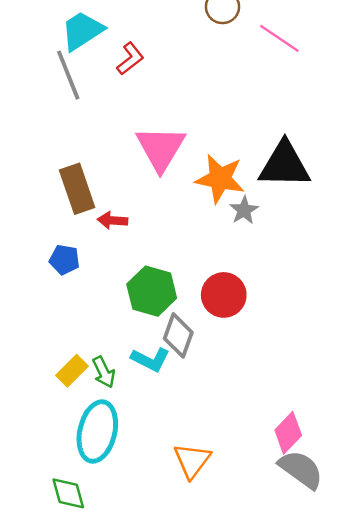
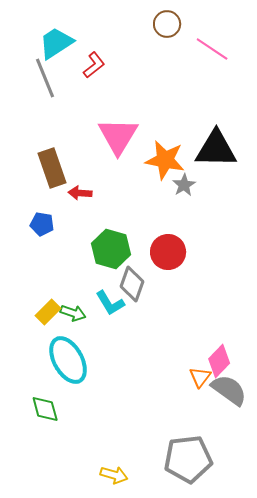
cyan L-shape: (150, 359) -> (110, 303), turned 32
green arrow: (104, 372) -> (73, 313), turned -45
cyan ellipse: (97, 431) -> (68, 360), turned -42
orange triangle: (192, 461) -> (200, 377), moved, size x0.7

